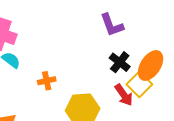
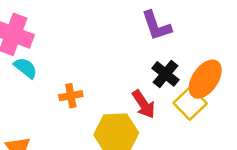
red arrow: (124, 95) -> (144, 104), moved

